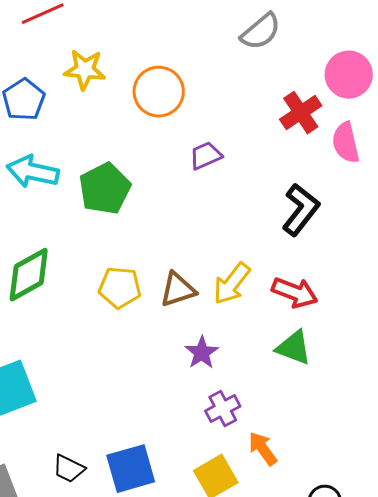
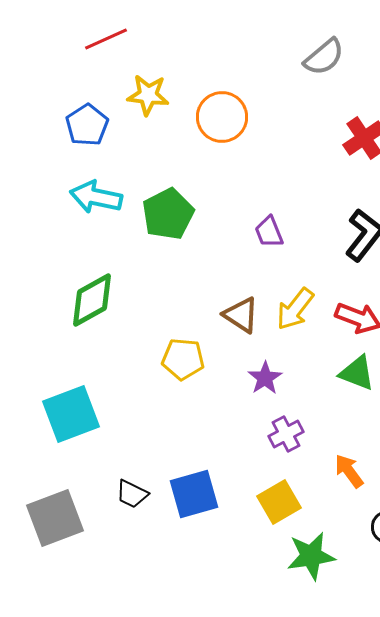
purple trapezoid: (206, 156) -> (269, 232), moved, turned -88
yellow pentagon: (120, 288) -> (183, 359), moved
brown triangle: (178, 290) -> (241, 315), turned 51
orange arrow: (263, 449) -> (349, 471), moved

